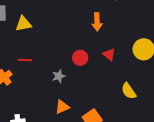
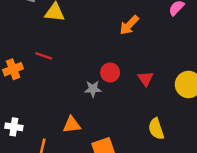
orange arrow: (97, 22) -> (129, 25), moved, turned 30
gray star: (59, 76) -> (93, 89), moved

